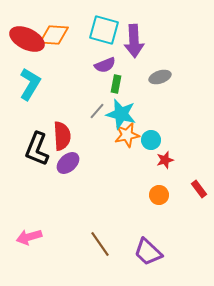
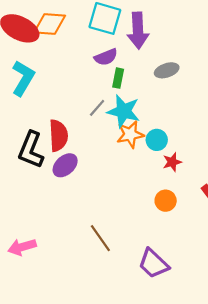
brown line: (100, 244) -> (100, 238), moved

